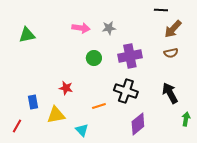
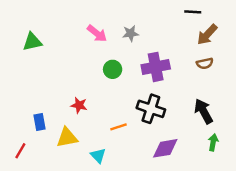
pink arrow: (81, 28) -> (97, 33), turned 30
green arrow: (186, 119) -> (213, 142), moved
purple diamond: (138, 124) -> (165, 148), turned 30

